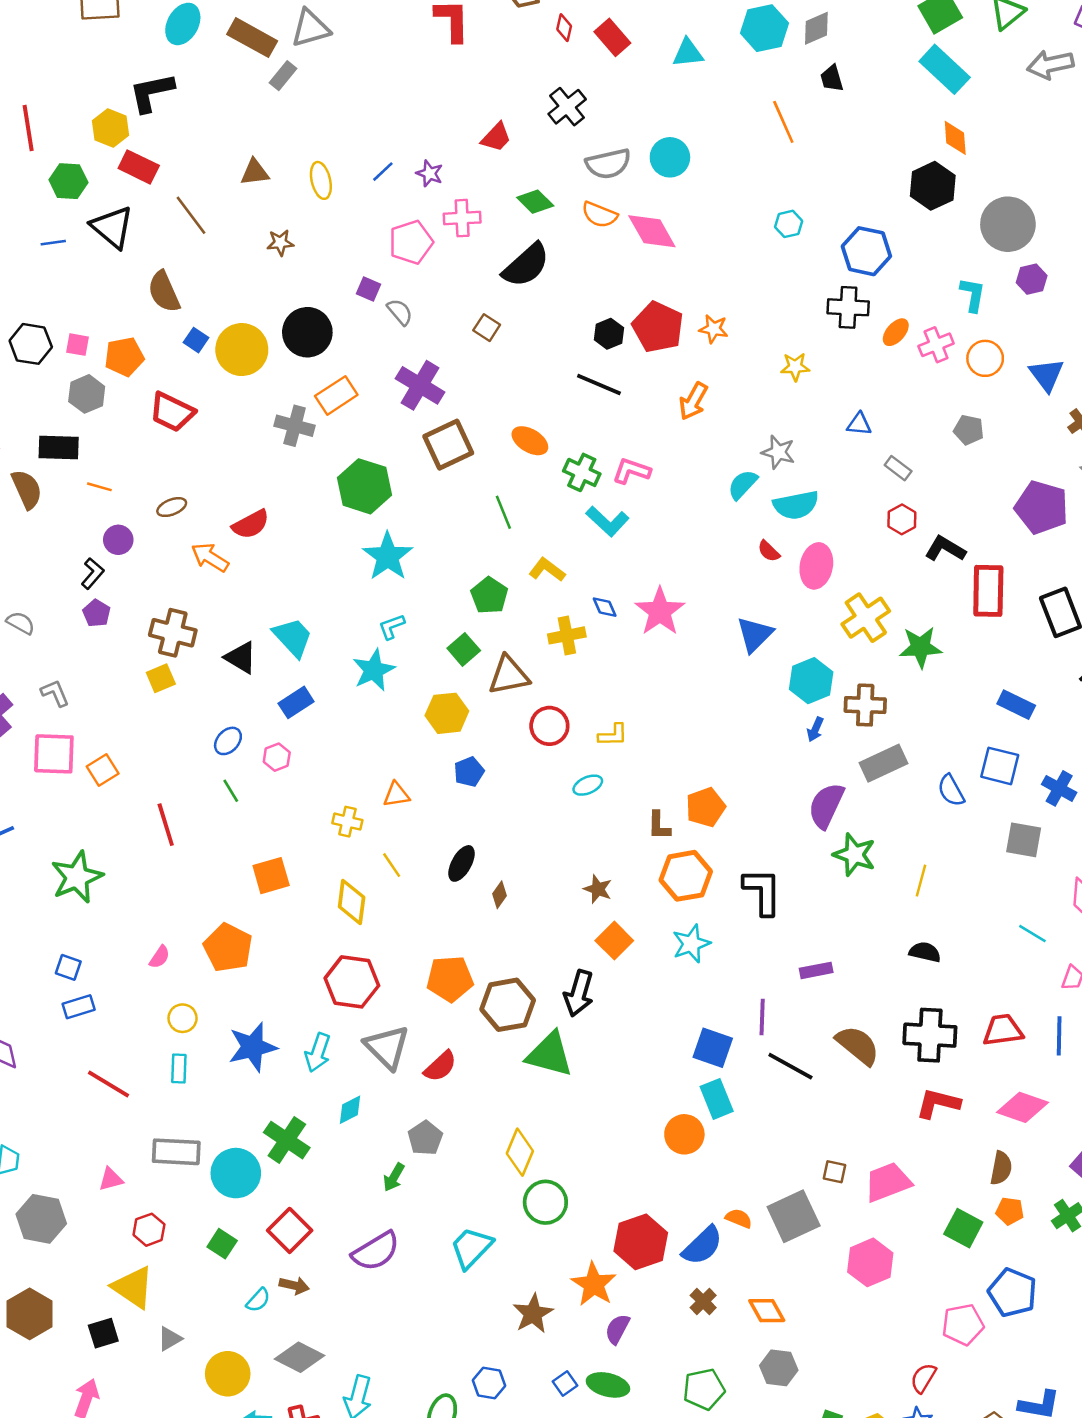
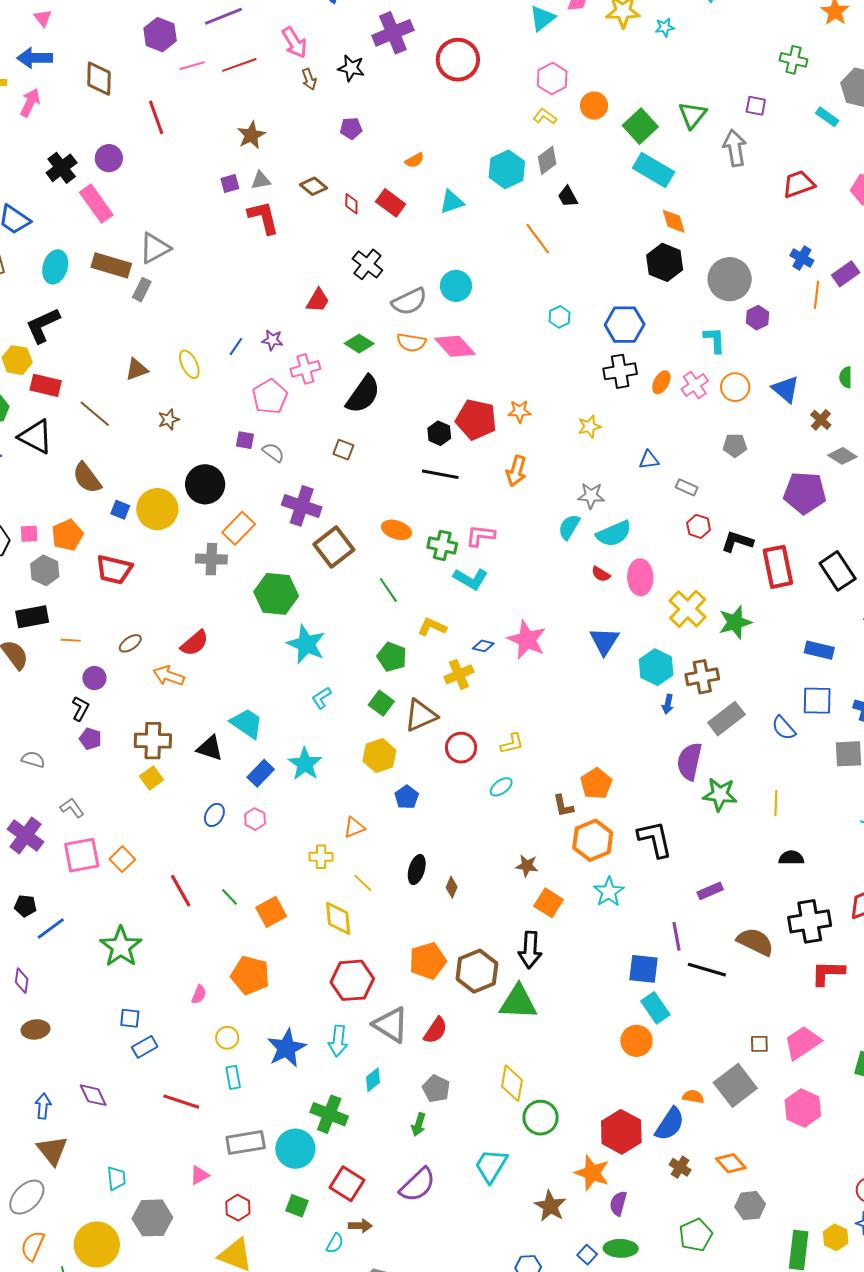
gray arrow: (1050, 65) -> (735, 148), turned 105
blue diamond: (605, 607) -> (483, 646), turned -40
cyan star: (374, 670) -> (305, 764), moved
green line: (231, 791) -> (229, 897), moved

